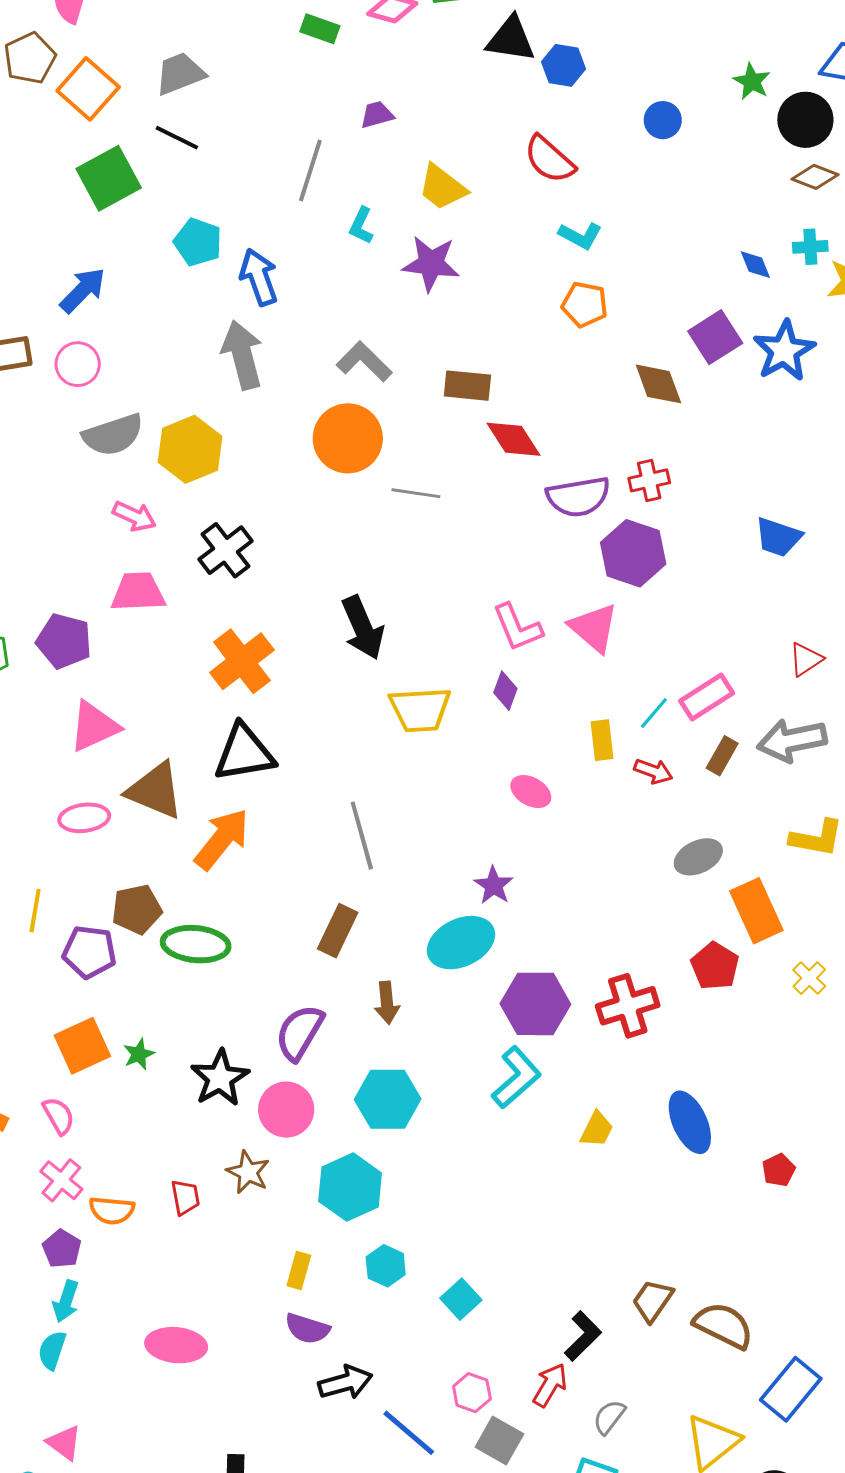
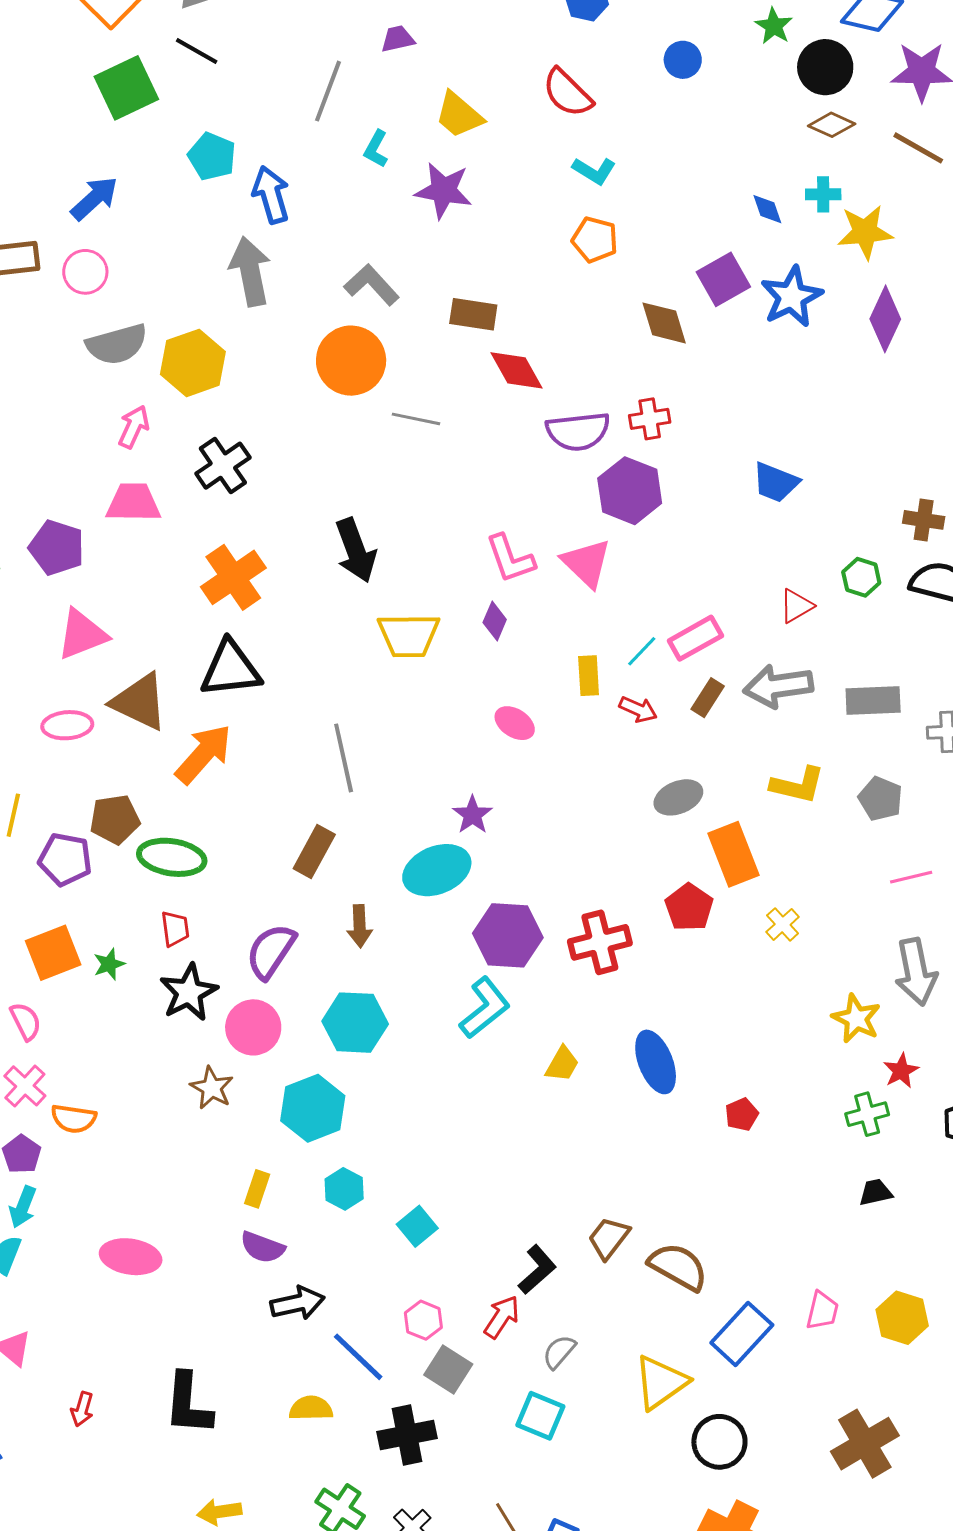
pink arrow: (134, 516) -> (134, 427), turned -93
red trapezoid: (185, 1197) -> (175, 929), moved

